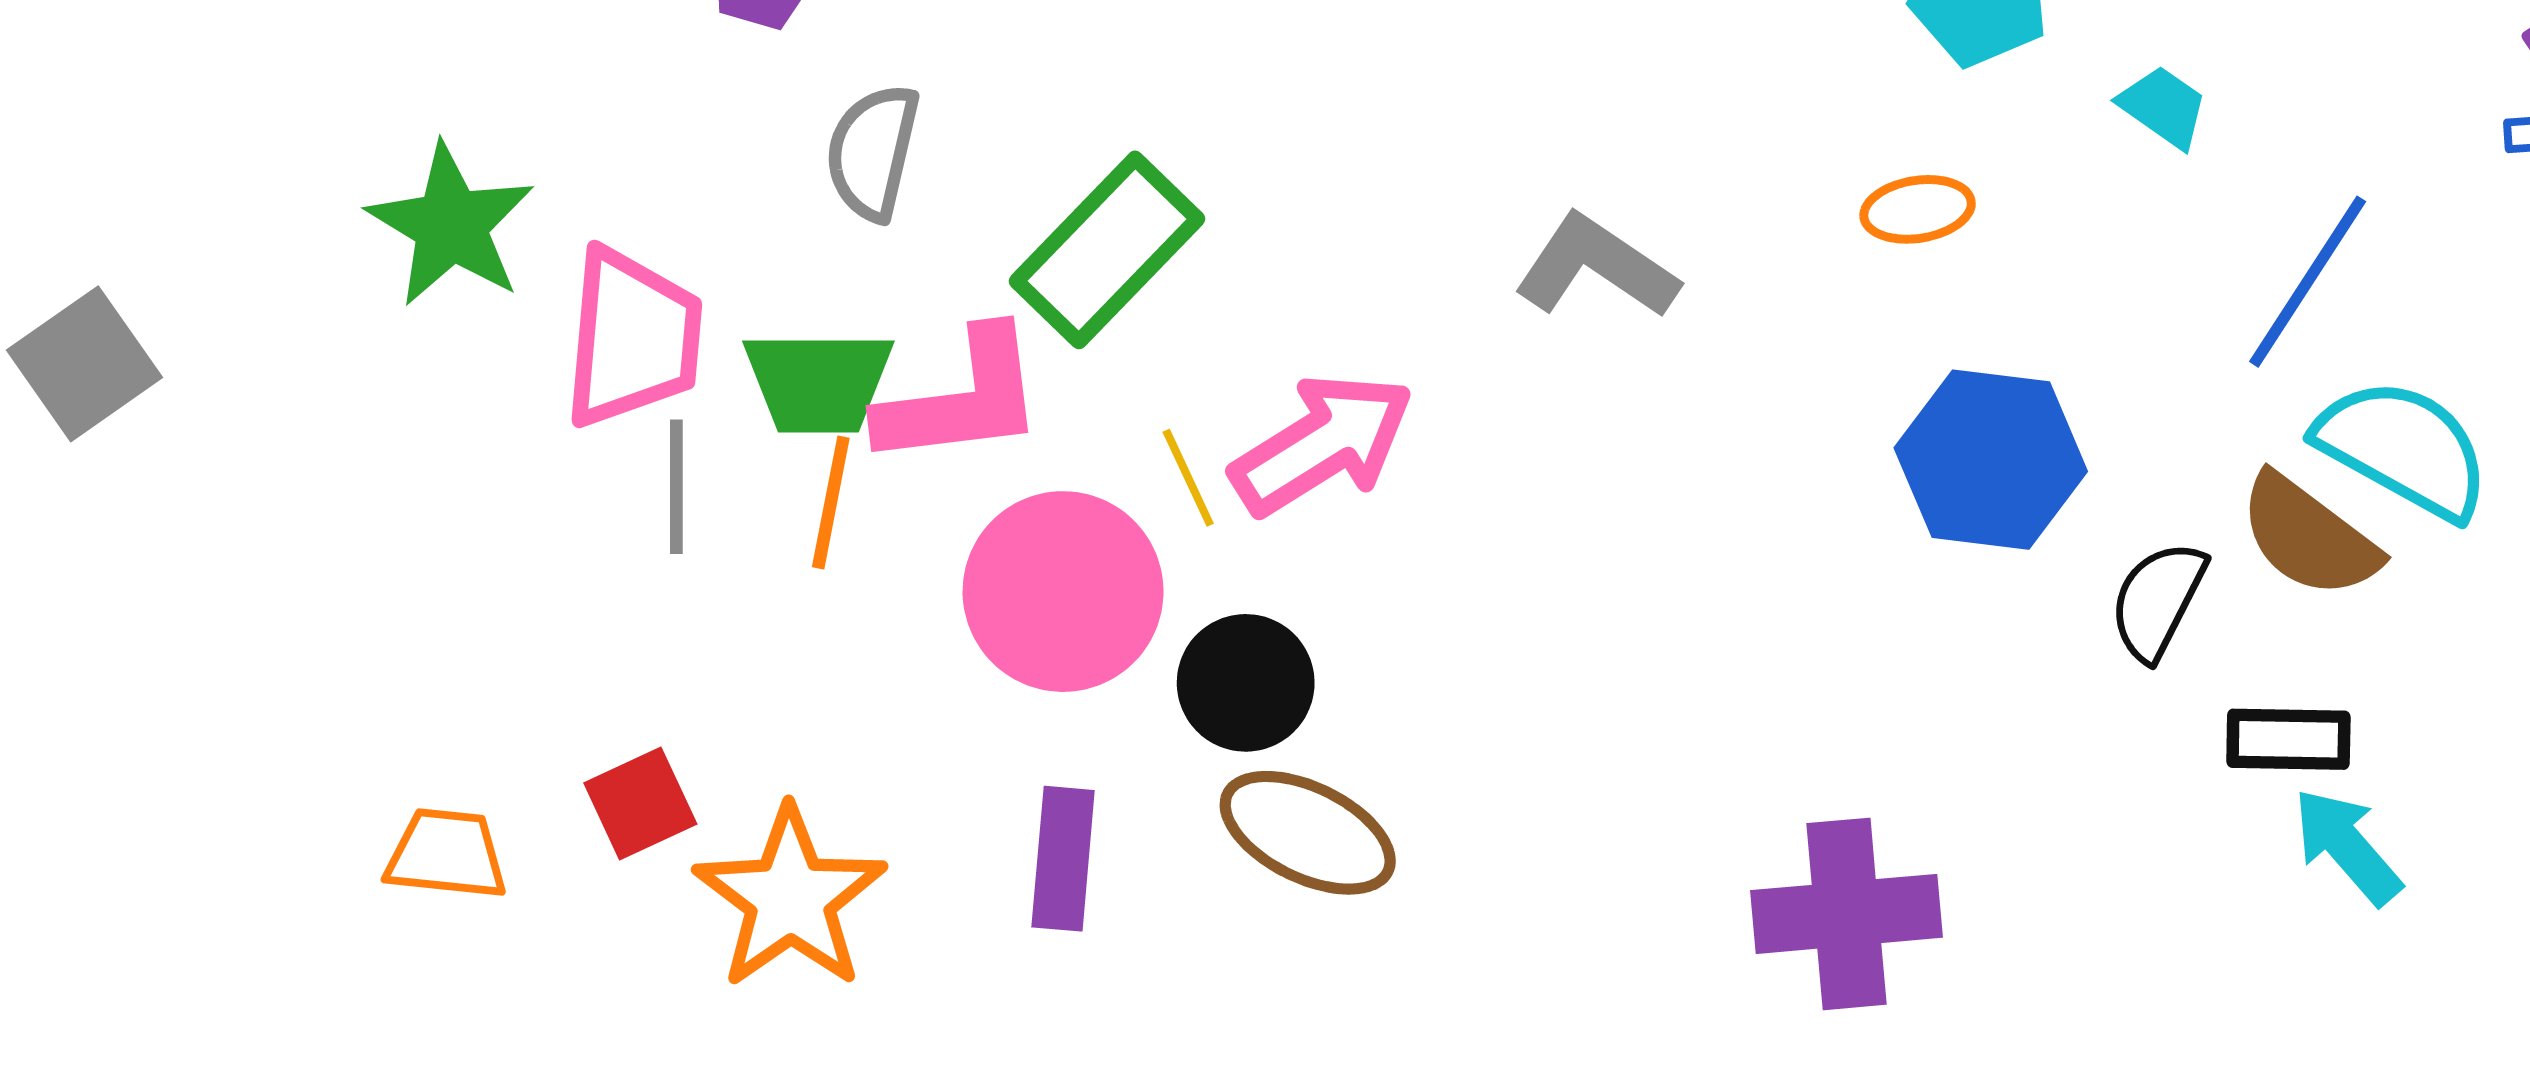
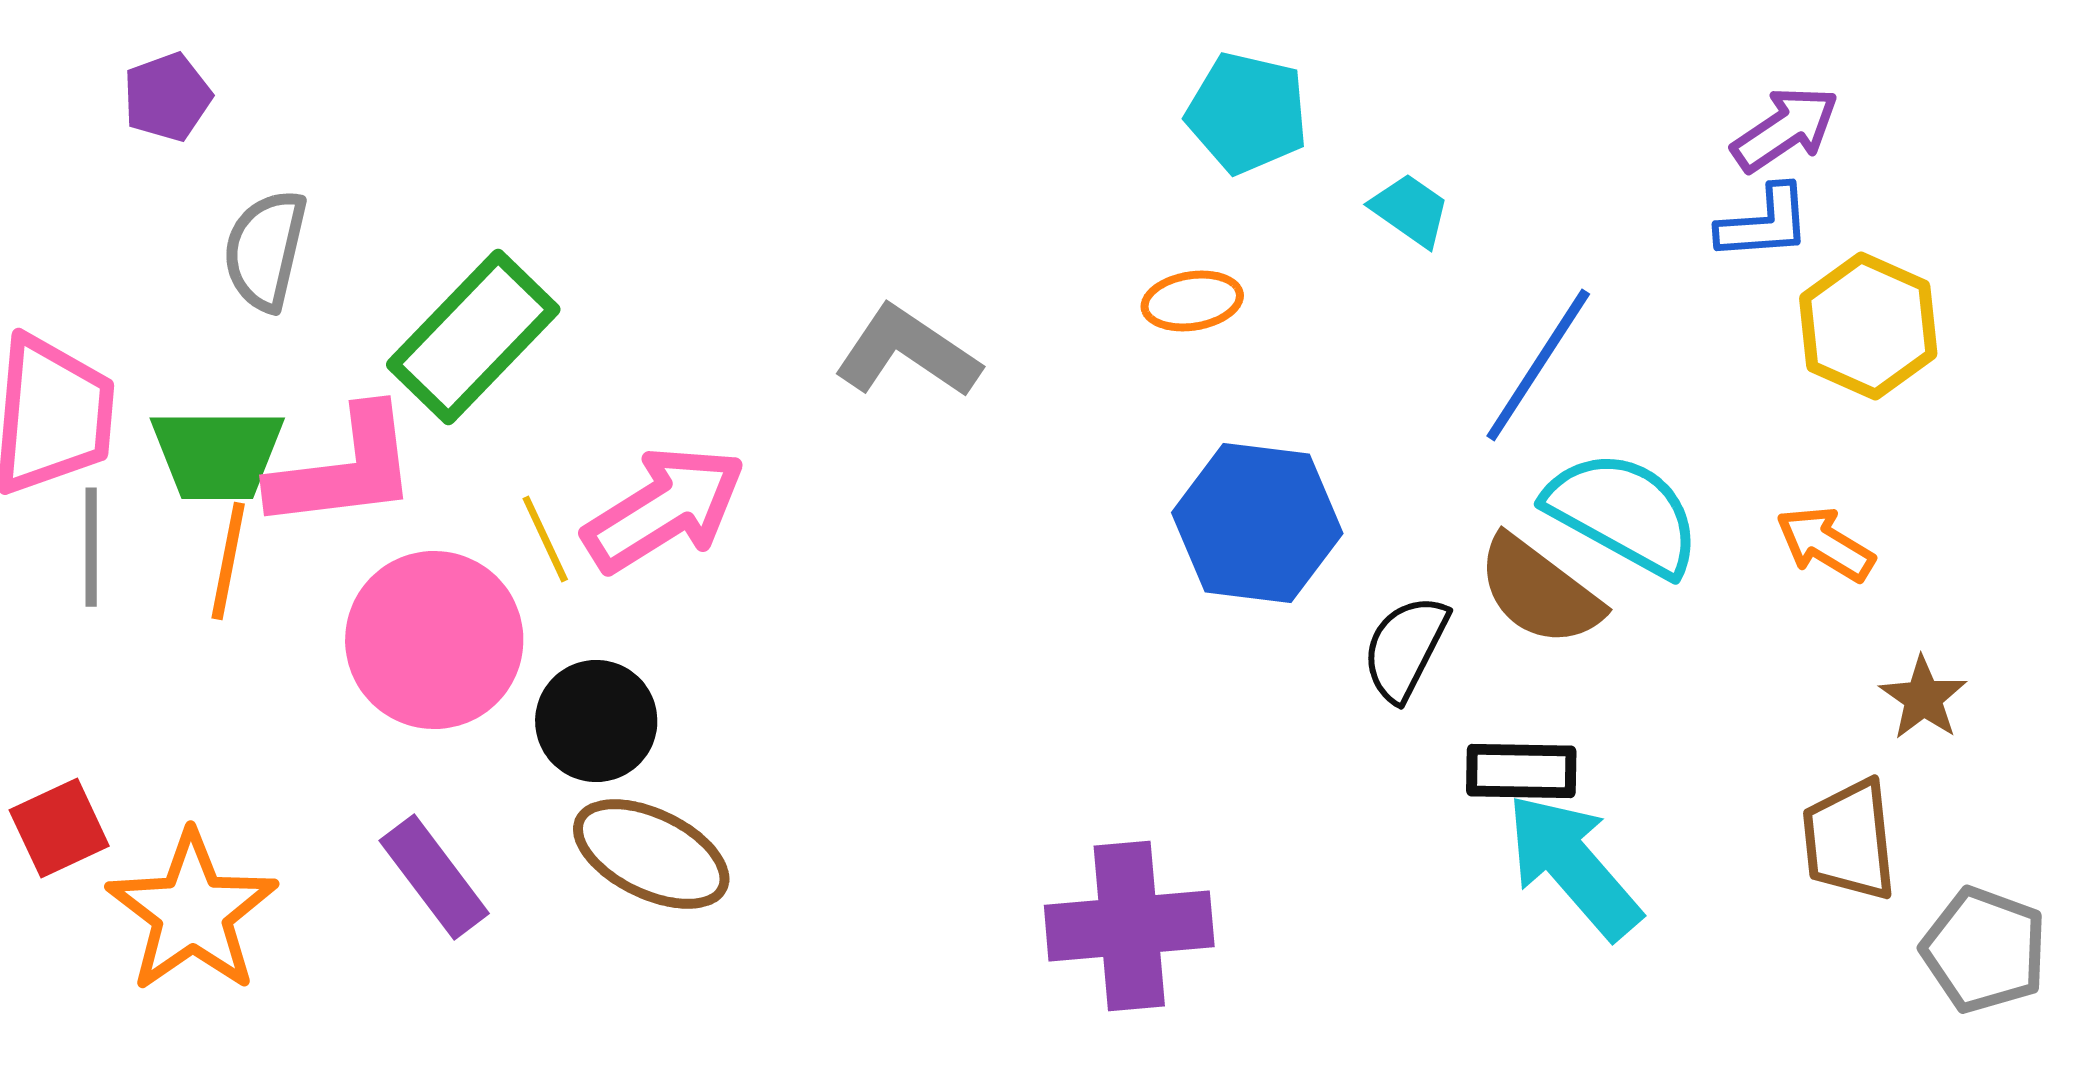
cyan arrow: (2347, 846) -> (1573, 866), size x1.4
purple rectangle: (1063, 859) -> (434, 877), turned -42

